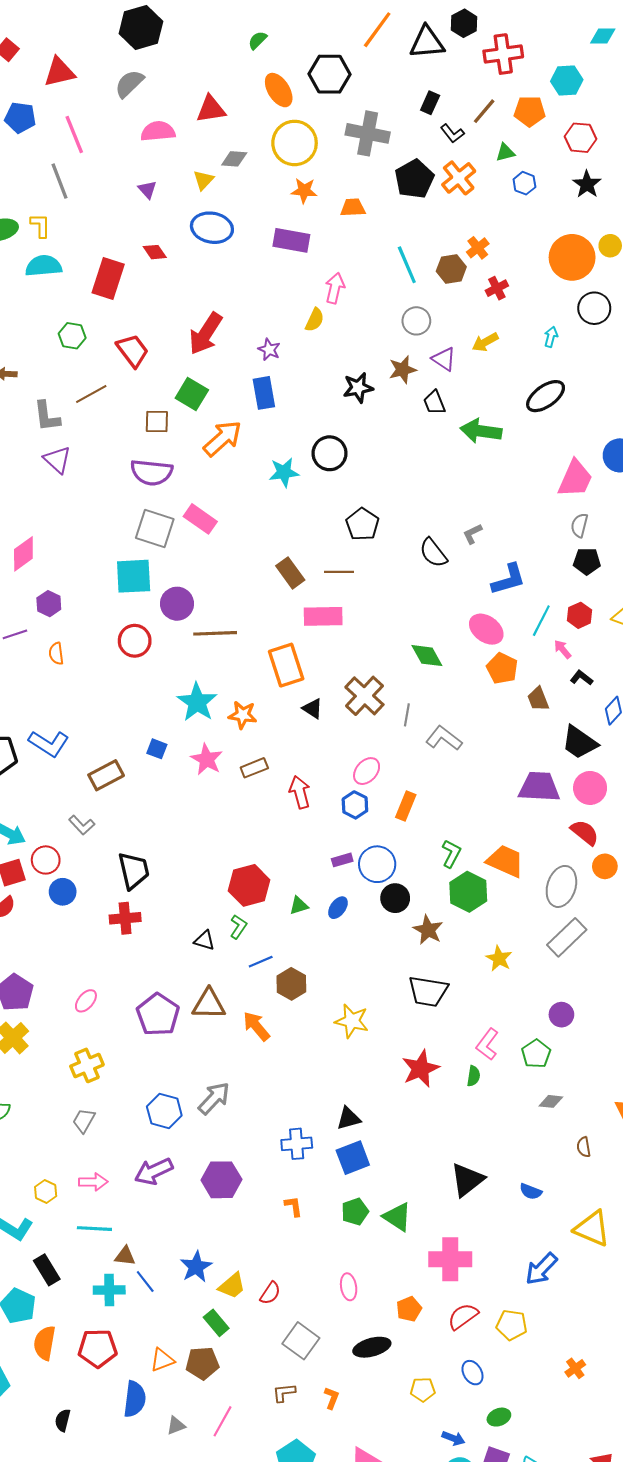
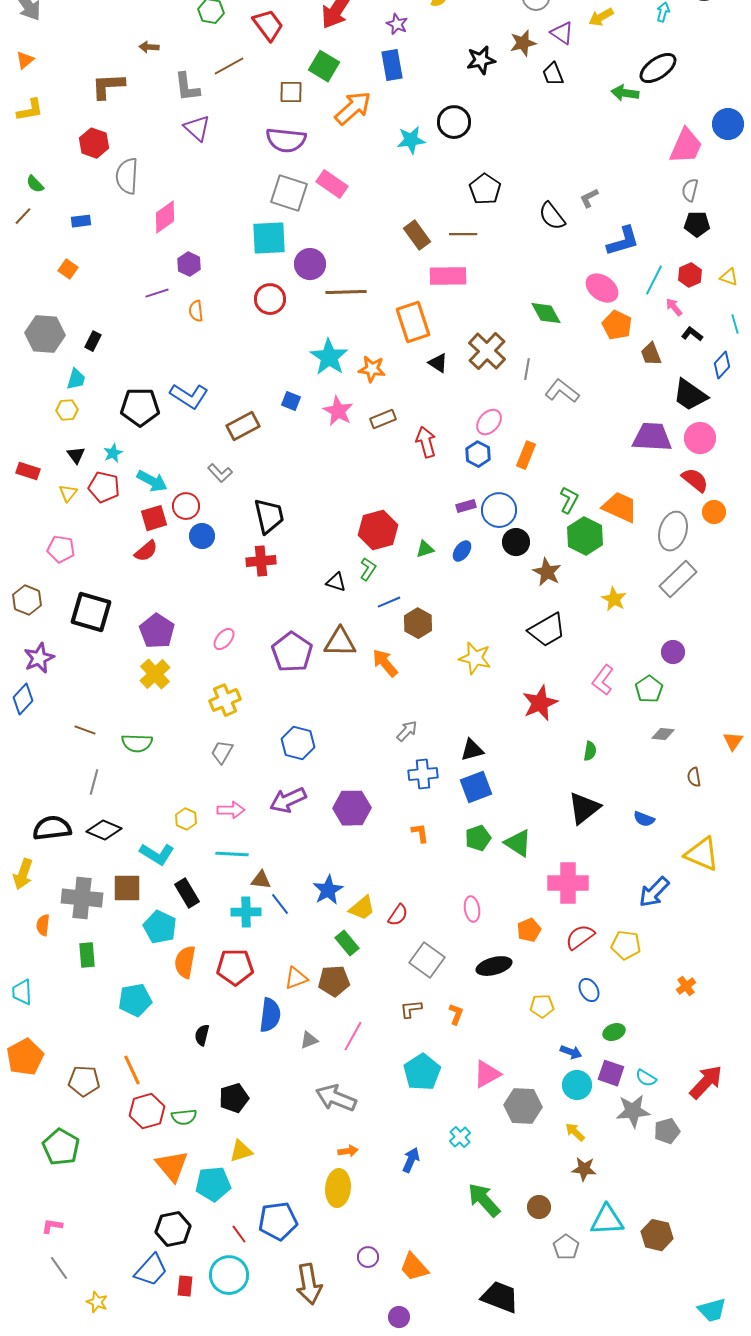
green arrow: (481, 431) -> (625, 93), moved, size x0.7
black trapezoid: (428, 991) -> (547, 630), turned -39
green semicircle: (474, 1076) -> (590, 751), moved
gray arrow: (214, 1098) -> (407, 731), moved, size x0.7

